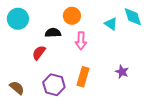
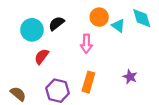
orange circle: (72, 16) -> (99, 17), moved
cyan circle: (18, 19) -> (32, 30), moved
black semicircle: (53, 33) -> (56, 23), moved, turned -35

